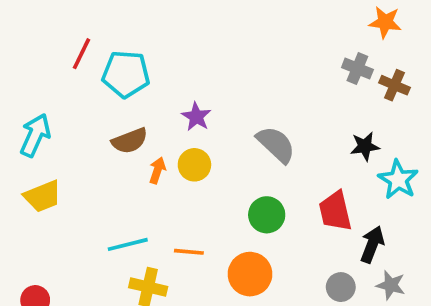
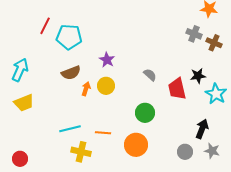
gray semicircle: (276, 144) -> (150, 75), size x0.6
red trapezoid: (335, 211) -> (177, 89), moved

